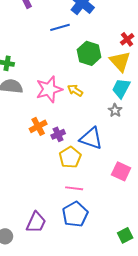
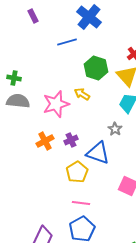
yellow arrow: (75, 90) -> (82, 94), moved
gray star: (115, 110) -> (115, 129), moved
purple cross: (58, 134) -> (71, 140), moved

